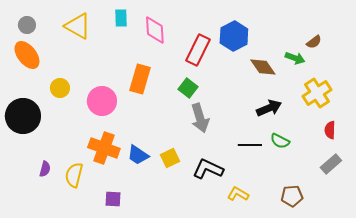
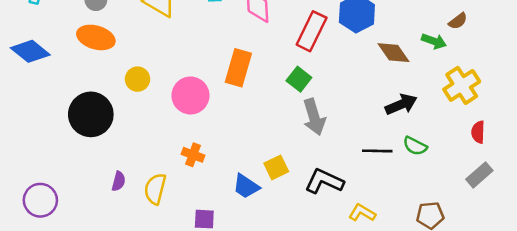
orange ellipse: (27, 55) -> (96, 37), turned -36
orange cross: (104, 148) -> (193, 155), size x0.6
blue trapezoid: (138, 155) -> (246, 186), moved

